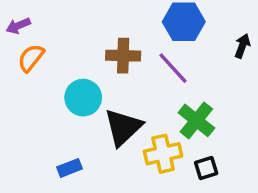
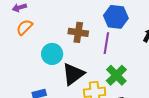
purple line: (173, 68) -> (106, 43), turned 45

